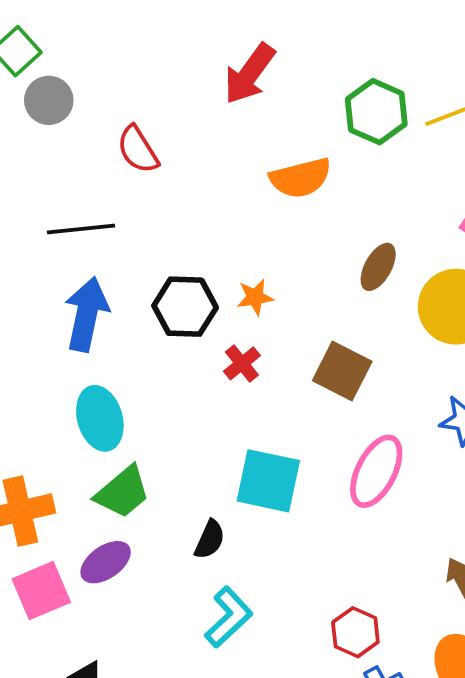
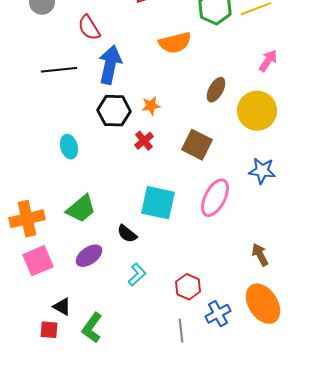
blue arrow: (87, 314) -> (110, 65), moved
cyan ellipse: (100, 418) -> (69, 147), moved, size x0.7
black semicircle: (210, 539) -> (127, 234), turned 105
purple ellipse: (106, 562) -> (89, 256), moved
cyan L-shape: (229, 617) -> (137, 275), size x0.7
red hexagon: (355, 632) -> (188, 287), moved

